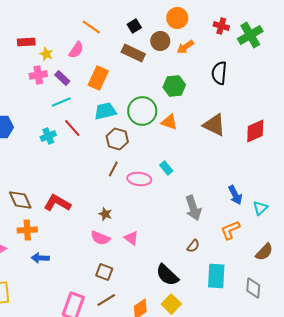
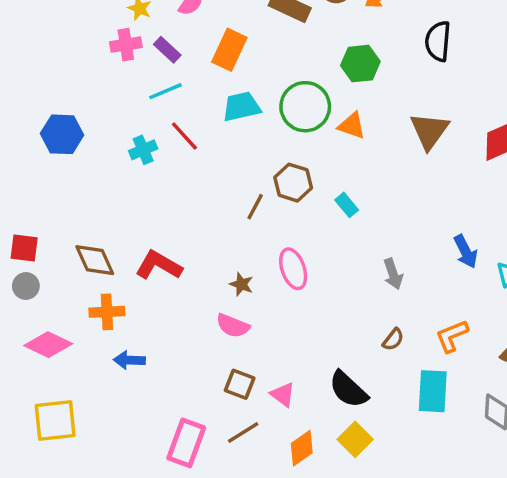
brown triangle: (214, 125) -> (429, 131), turned 40
brown hexagon: (117, 139) -> (293, 183), moved
pink ellipse: (139, 179) -> (293, 269), moved, turned 65
gray arrow: (193, 208) -> (393, 274), size x0.7
orange L-shape: (230, 230) -> (452, 336), moved
pink triangle: (131, 238) -> (283, 395), moved

